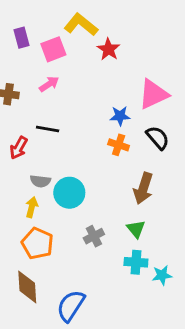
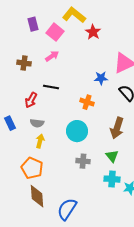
pink square: (53, 49) -> (55, 32), turned -30
orange cross: (119, 145) -> (87, 102), moved
gray semicircle: (40, 181) -> (37, 123), moved
cyan circle: (69, 193) -> (77, 131), moved
gray cross: (94, 236) -> (83, 161), turned 32
orange pentagon: (37, 243) -> (32, 168), moved

